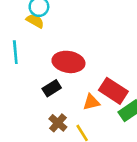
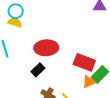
orange triangle: (91, 102) -> (89, 82), moved

